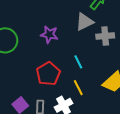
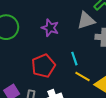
yellow line: (78, 88) -> (83, 76), moved, turned -42

